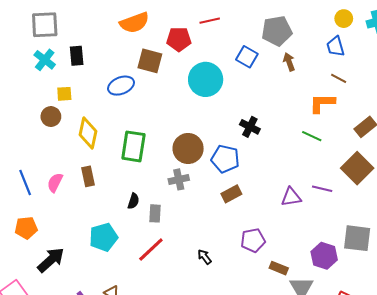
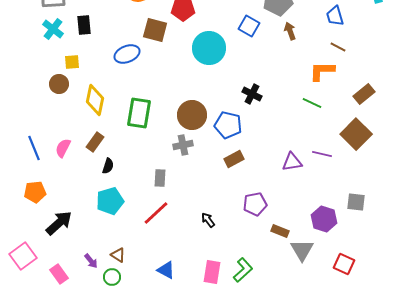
brown rectangle: (88, 176) -> (95, 142), turned 48
black semicircle: (133, 201) -> (108, 166), moved
gray square: (357, 238) -> (356, 202), size x0.7

